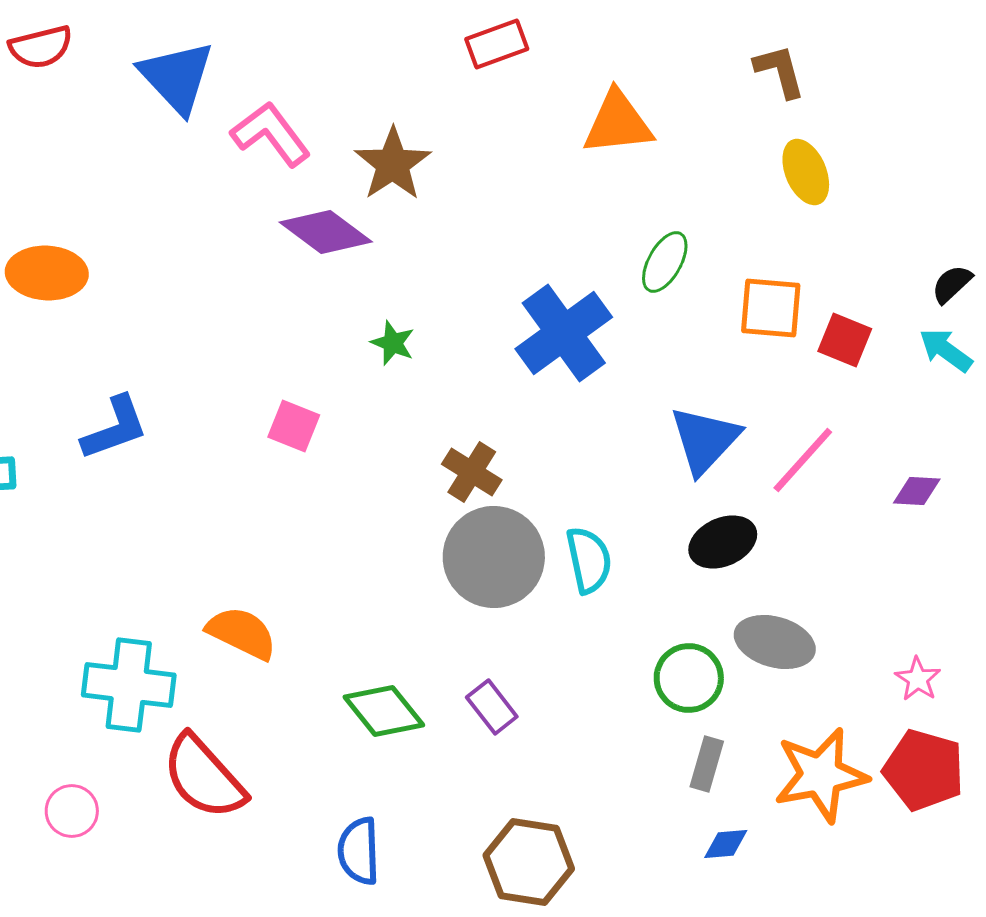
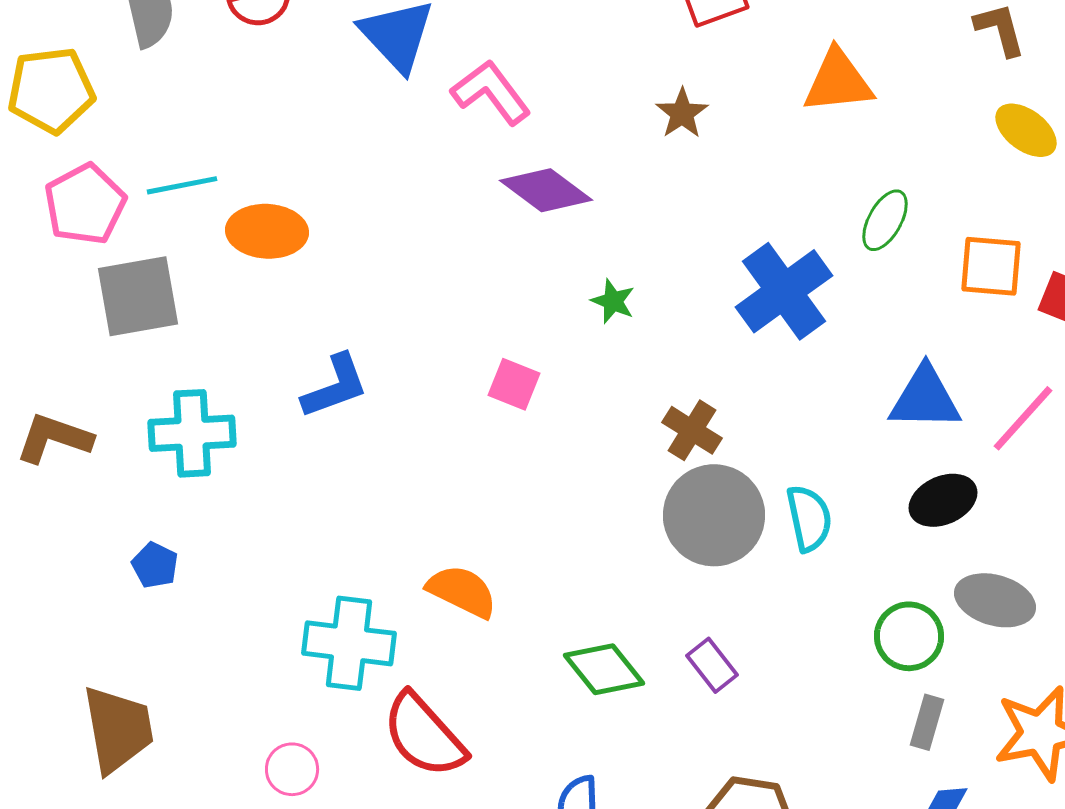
brown star: (393, 164) -> (682, 113), moved, size x0.7
yellow ellipse: (806, 172) -> (1026, 130), turned -30
blue triangle: (705, 440) -> (925, 398), turned 48

